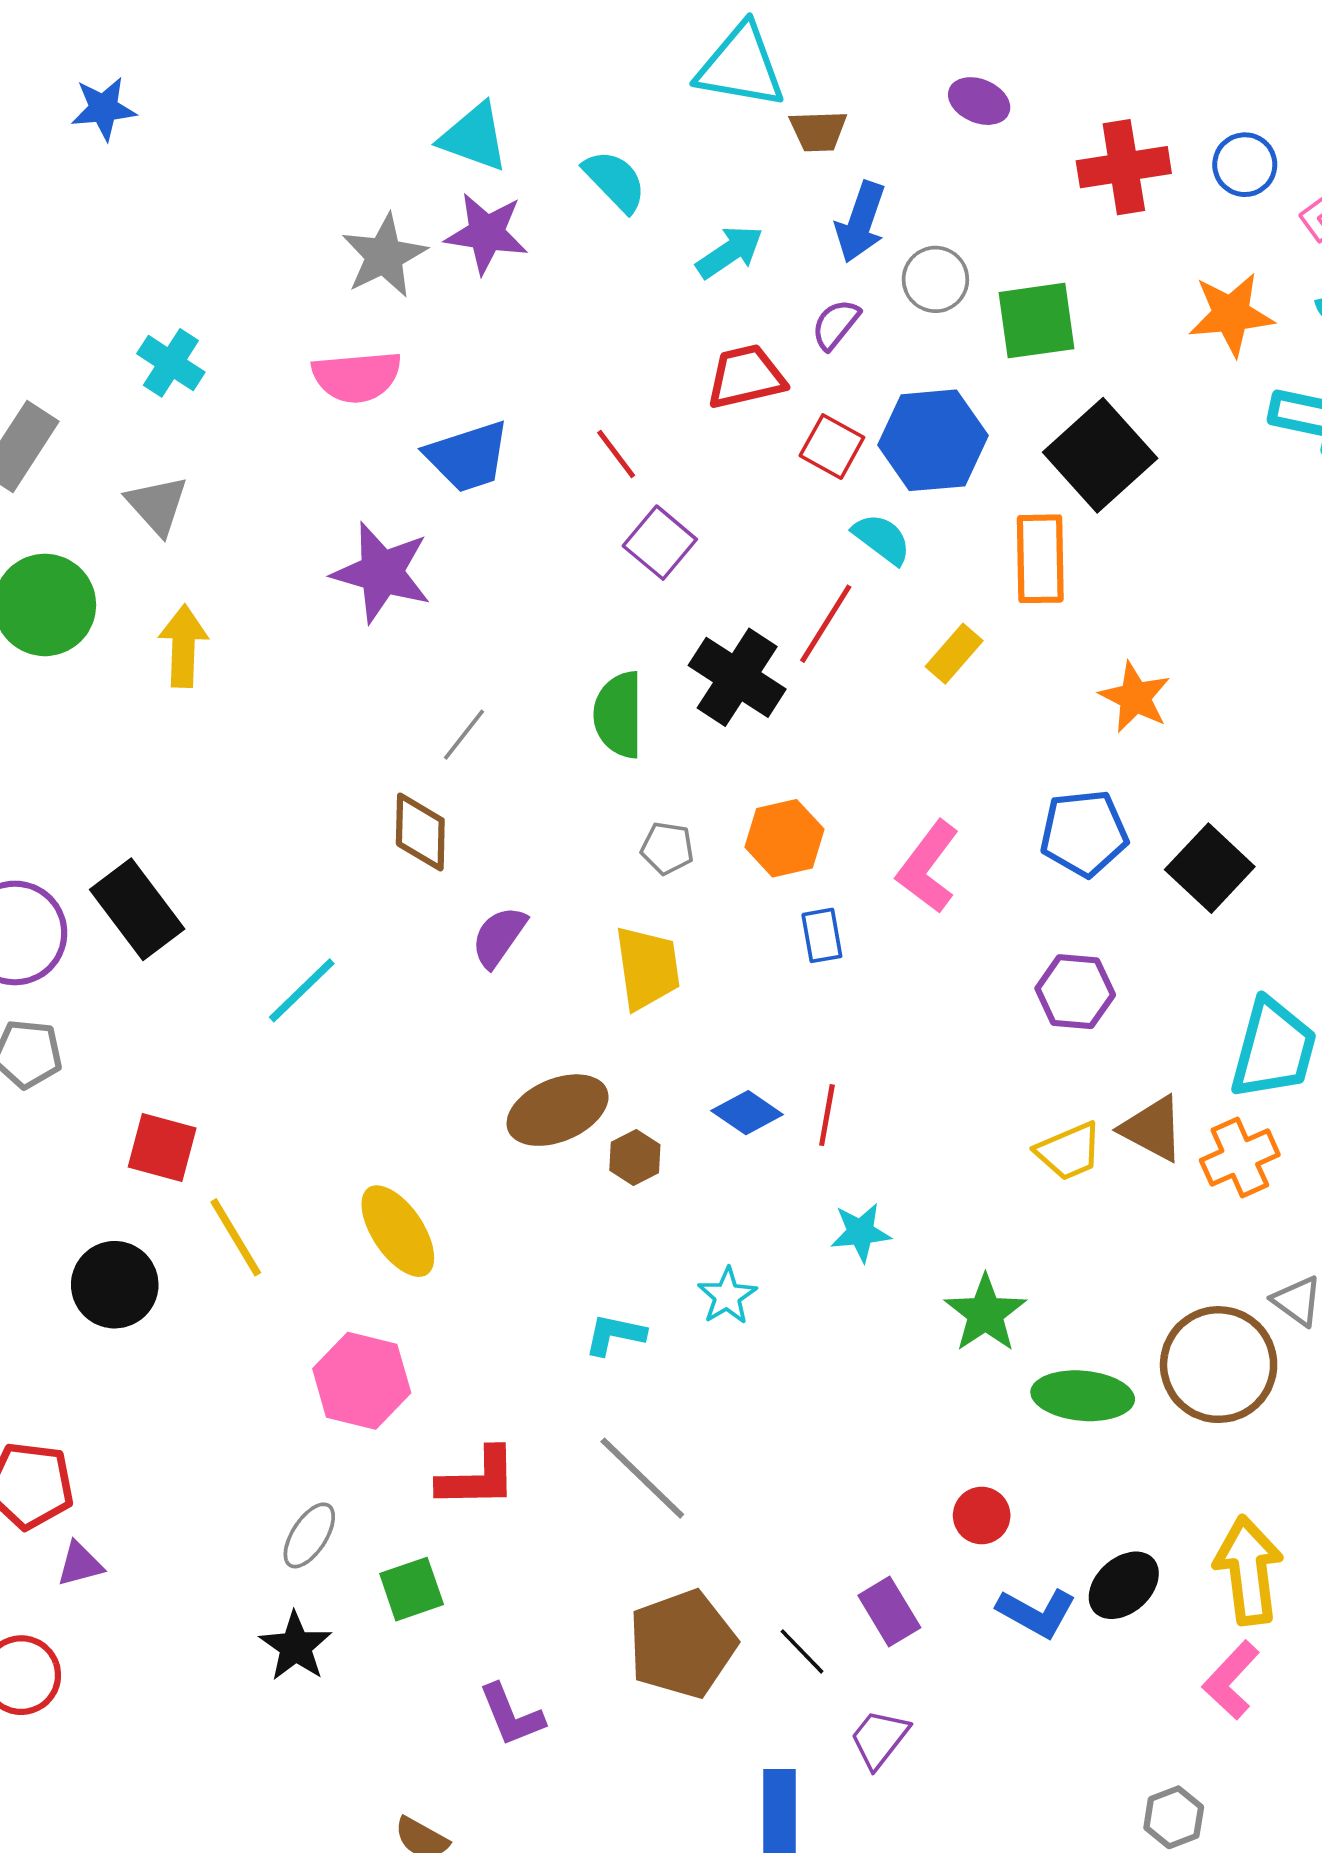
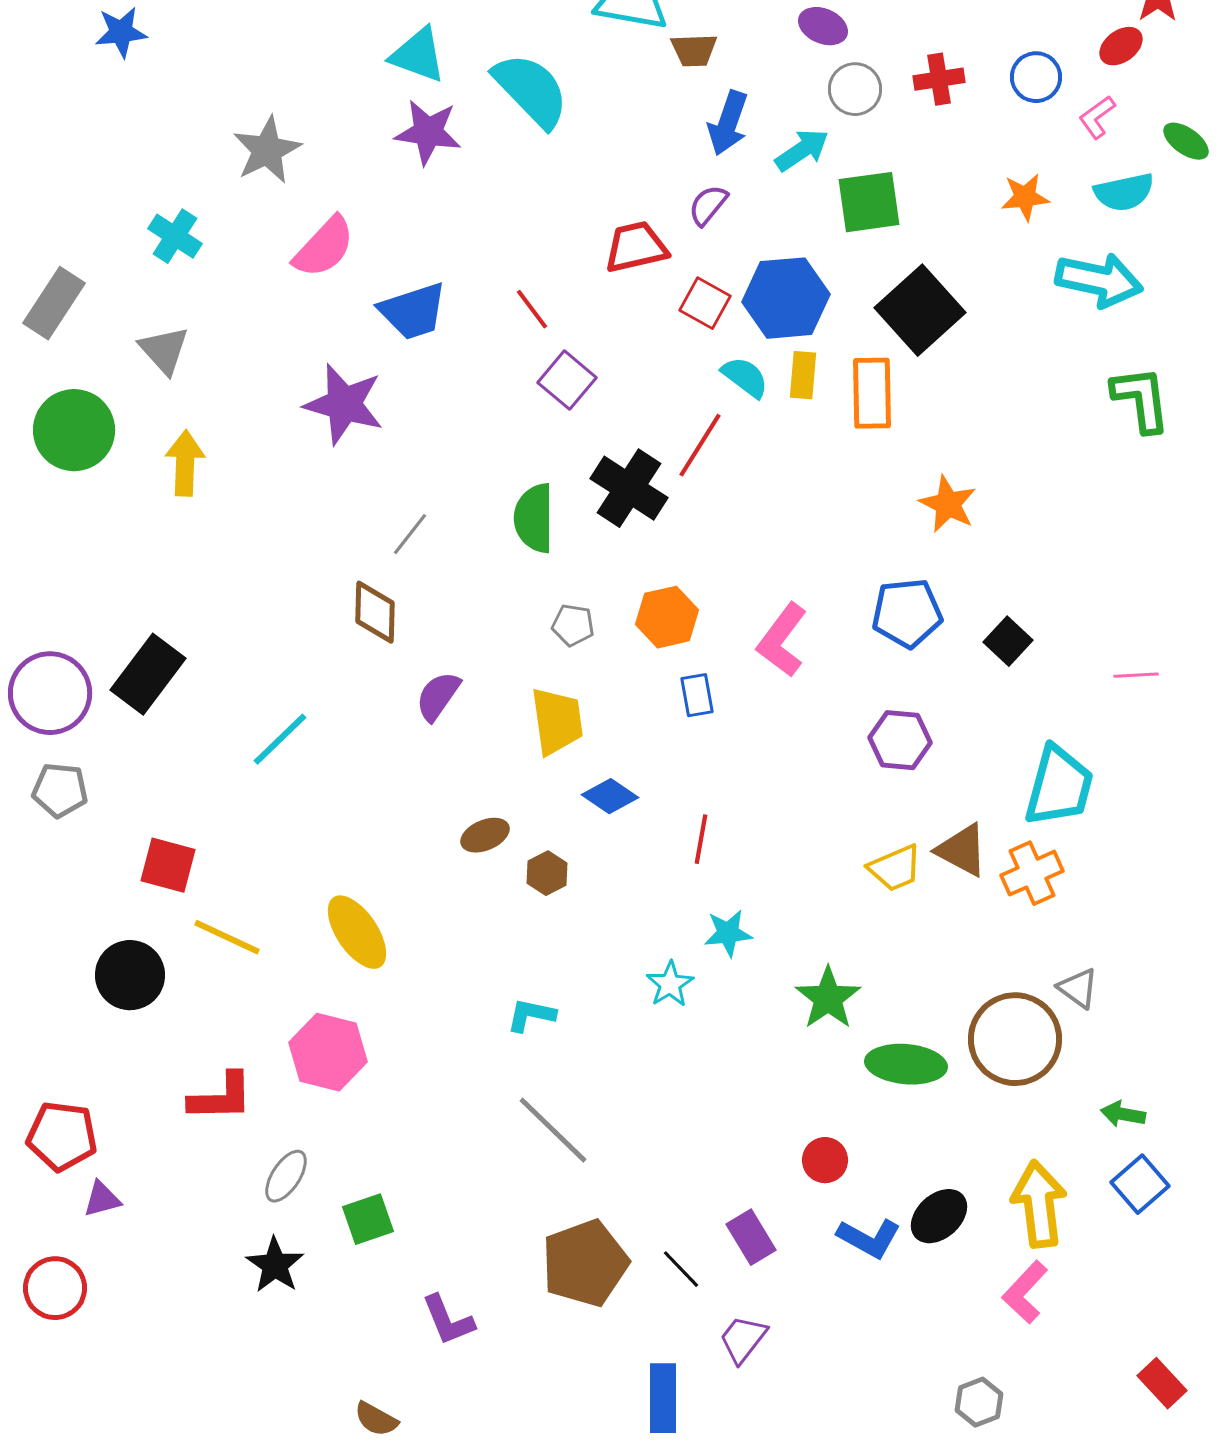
red cross: (1124, 167) -> (939, 79), size x0.7
cyan semicircle: (615, 181) -> (531, 90), size x1.5
cyan arrow: (730, 252) -> (802, 150), moved
gray star: (384, 256) -> (267, 150), moved
gray circle: (935, 279) -> (855, 89), moved
orange star: (1231, 314) -> (1025, 197), size x0.7
pink semicircle: (357, 377) -> (324, 247), turned -42
yellow rectangle: (954, 654) -> (803, 375), moved, turned -36
black square: (1210, 868) -> (1008, 641), size x0.7
black rectangle: (137, 909) -> (148, 674), turned 74
brown ellipse: (558, 1110) -> (485, 835), size x0.6
blue diamond: (747, 1113) -> (610, 796), moved
yellow line: (236, 1237) -> (227, 937), turned -34
cyan star: (727, 1296) -> (670, 984), moved
red L-shape: (478, 1478) -> (221, 1097), moved

